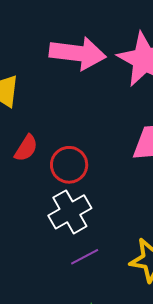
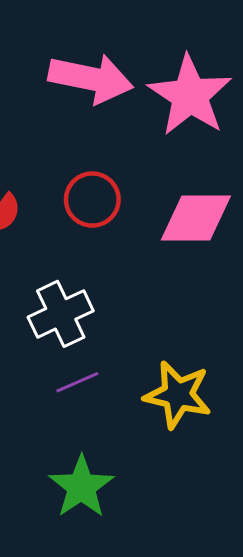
red circle: (69, 165) -> (92, 200), moved

